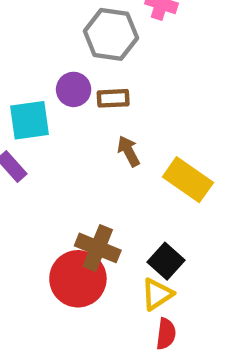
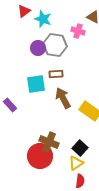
purple circle: (74, 89) -> (38, 48), moved
cyan square: (30, 120) -> (36, 84), moved
brown arrow: (129, 151) -> (63, 98), size x1.5

